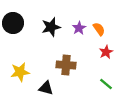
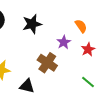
purple star: (79, 28) -> (64, 42), moved
brown cross: (66, 65) -> (47, 63), turned 30

